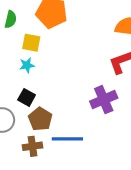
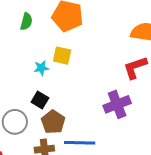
yellow square: (31, 43) -> (62, 56), moved

